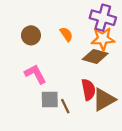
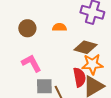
orange semicircle: (66, 34) -> (59, 27), turned -56
orange star: (103, 39) -> (92, 64), moved

